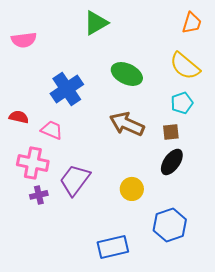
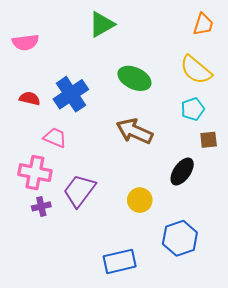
red semicircle: (19, 117) -> (30, 98), moved
brown square: (171, 132) -> (209, 140), moved

